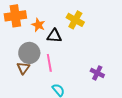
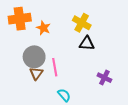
black triangle: (54, 36) -> (87, 43), moved
brown triangle: (23, 68) -> (36, 73), moved

